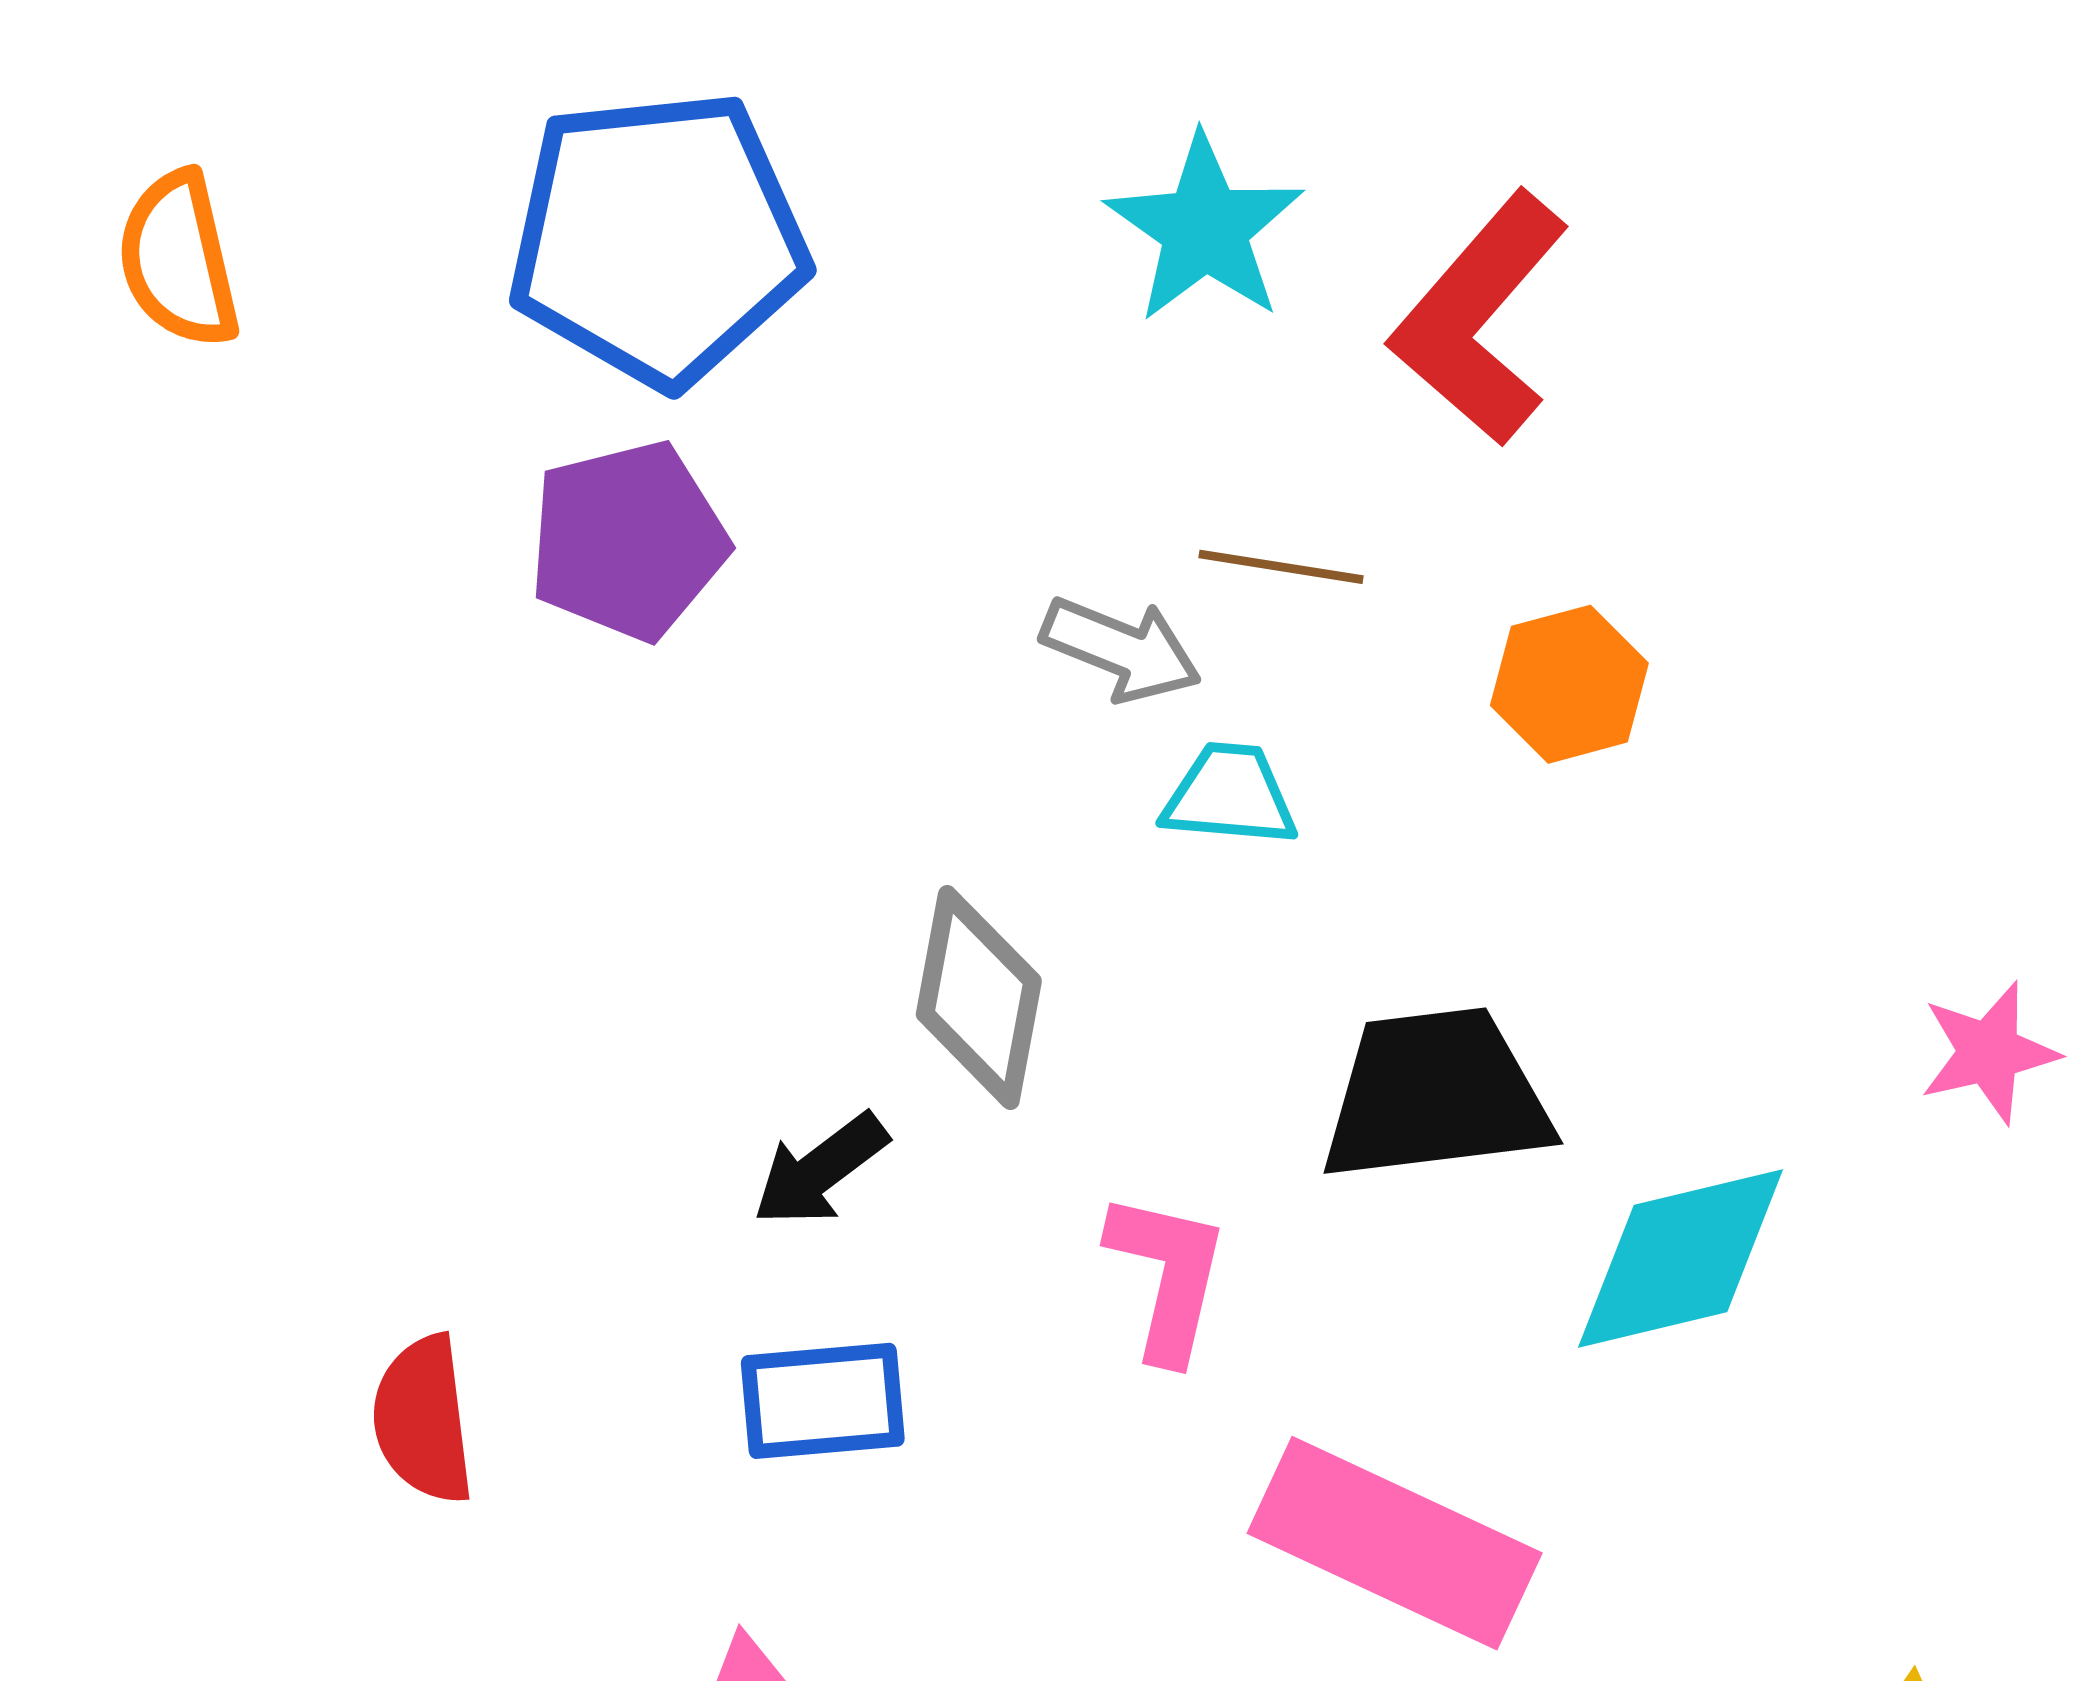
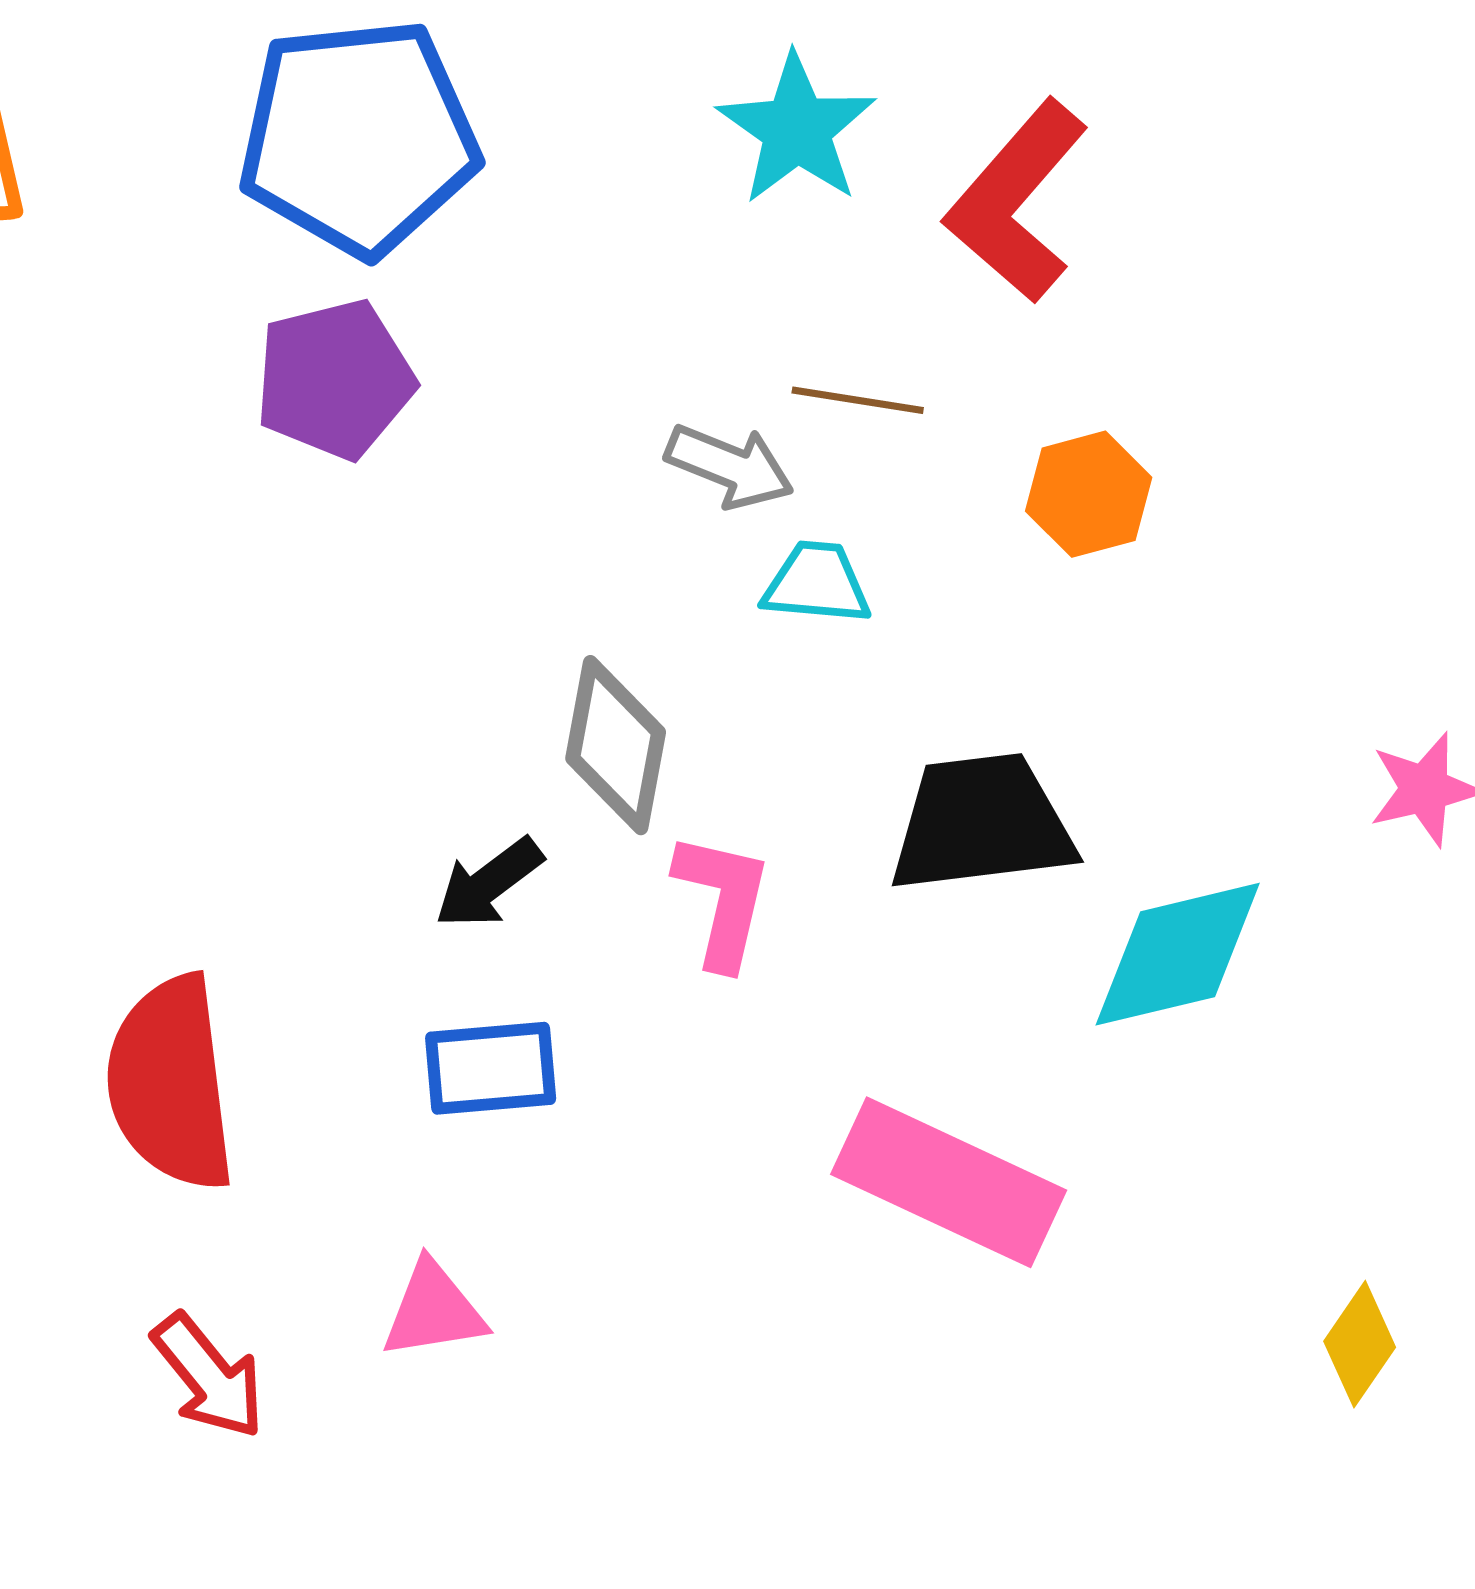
pink L-shape: (1167, 1276) -> (723, 900), moved
red semicircle: (423, 1420) -> (171, 1083), size x1.6

